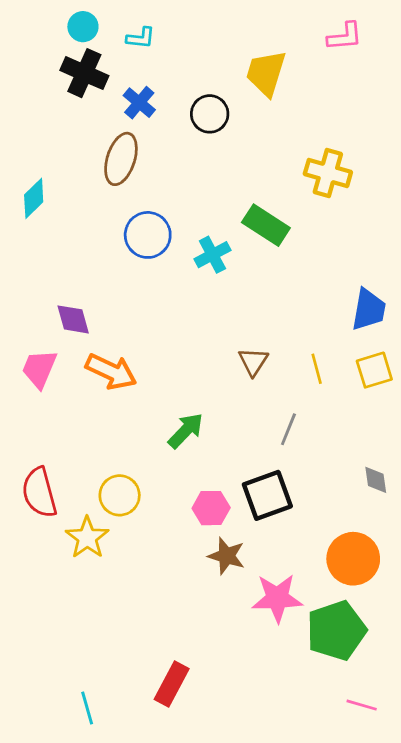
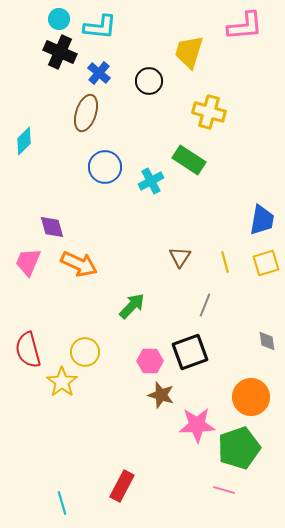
pink L-shape: (345, 36) -> (245, 26), size x1.4
cyan L-shape: (141, 38) -> (100, 27), size x1.6
yellow cross: (328, 173) -> (209, 112), moved
pink line: (362, 705) -> (224, 490), moved

